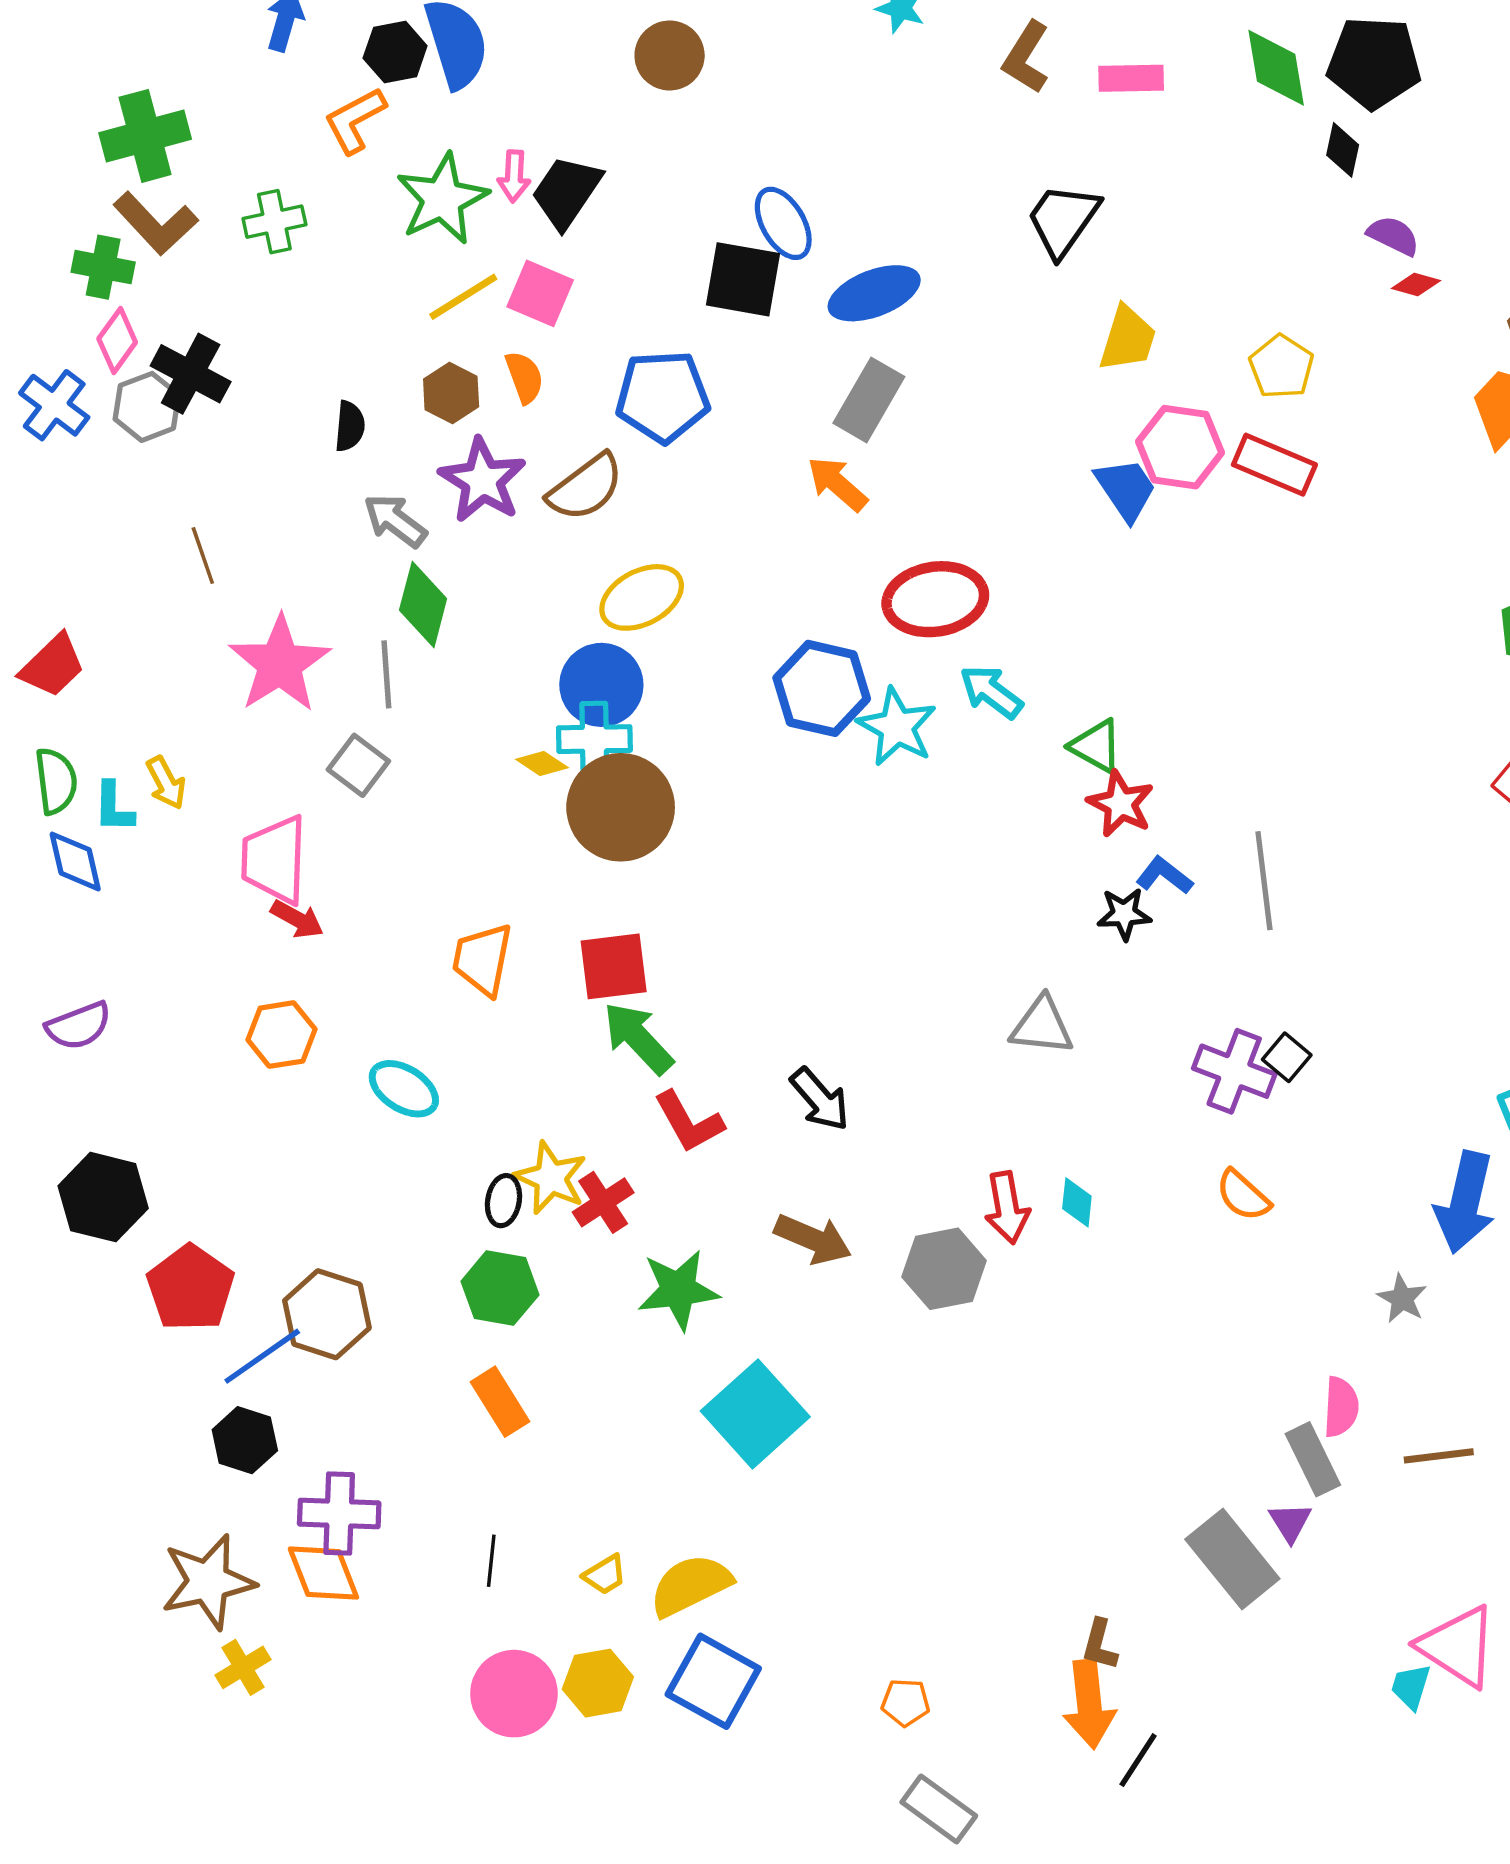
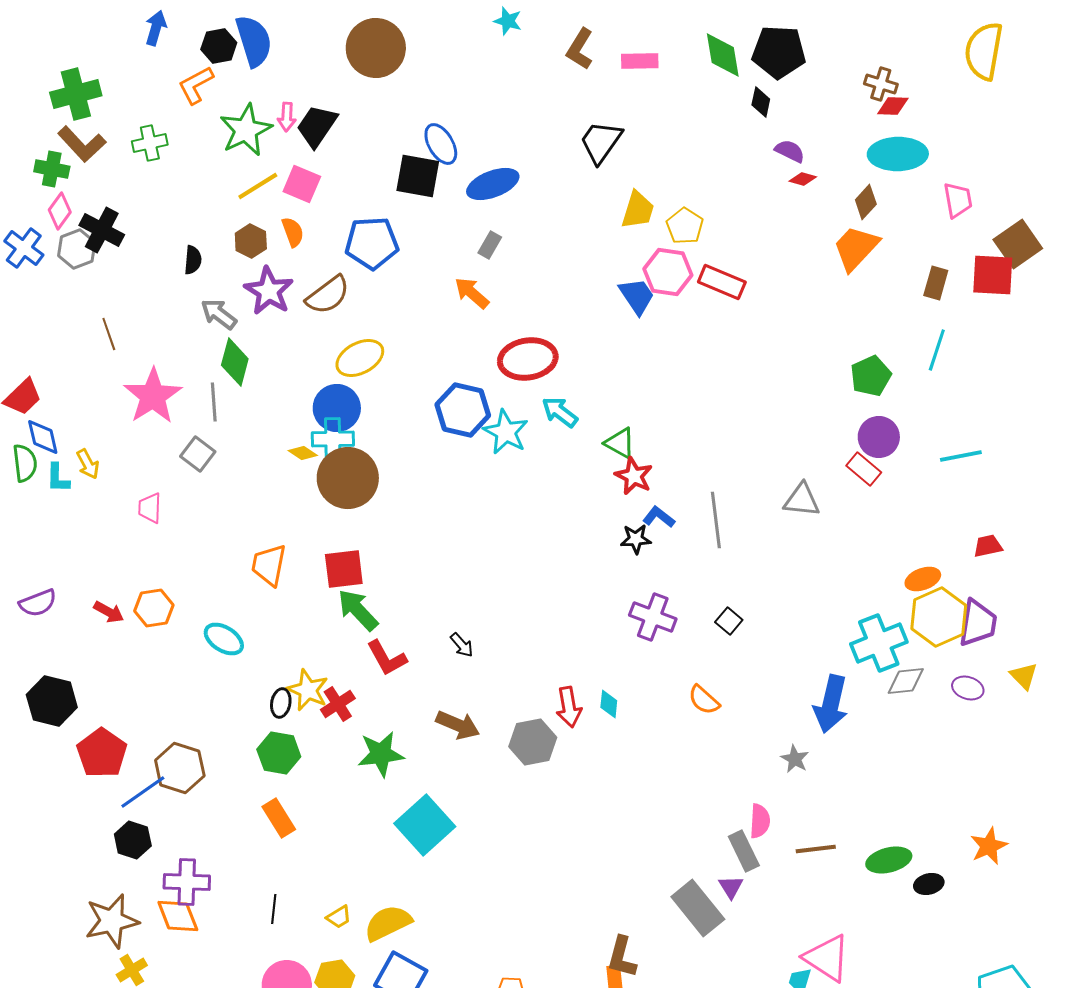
brown circle: (670, 56) -> (376, 48), size x1.5
yellow pentagon: (1281, 367) -> (685, 226), moved
gray rectangle: (869, 400) -> (490, 245), size x0.6
pink trapezoid: (274, 860) -> (150, 508), size x0.6
blue diamond: (75, 861) -> (43, 437), moved
red arrow: (297, 919) -> (109, 612), moved
gray triangle: (1042, 1026) -> (802, 500), moved
purple cross: (1234, 1071) -> (653, 617), moved
black arrow: (820, 1099) -> (462, 645), size x0.7
brown L-shape: (1100, 1645) -> (622, 957), size x1.4

